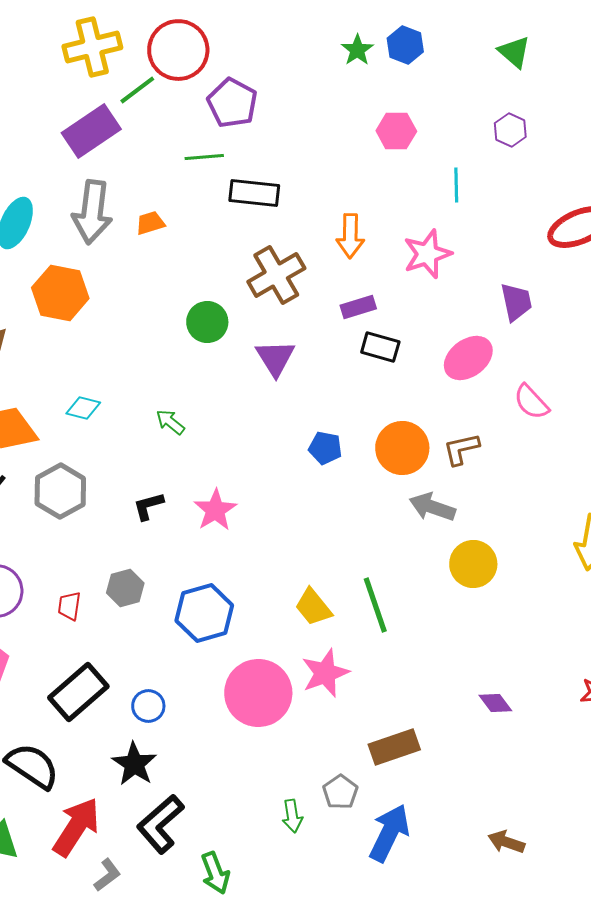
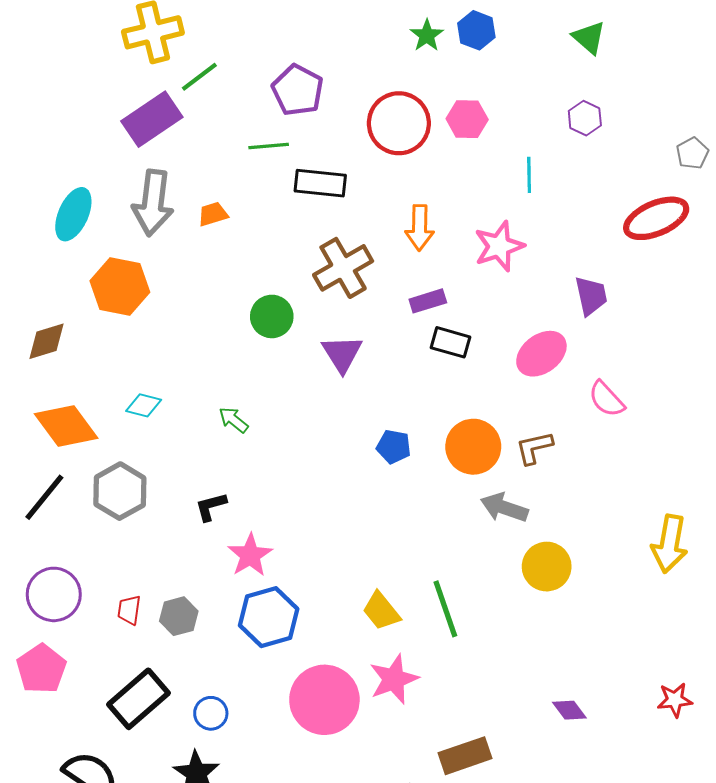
red circle: (178, 50) -> (399, 123), moved
pink star: (215, 510) -> (250, 555), moved
gray hexagon: (125, 588) -> (179, 616), moved

